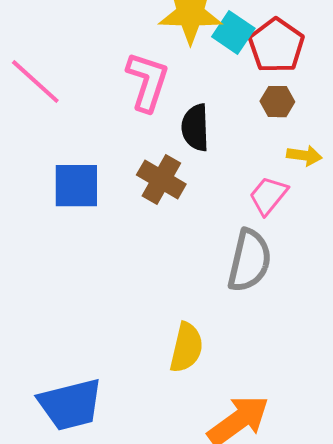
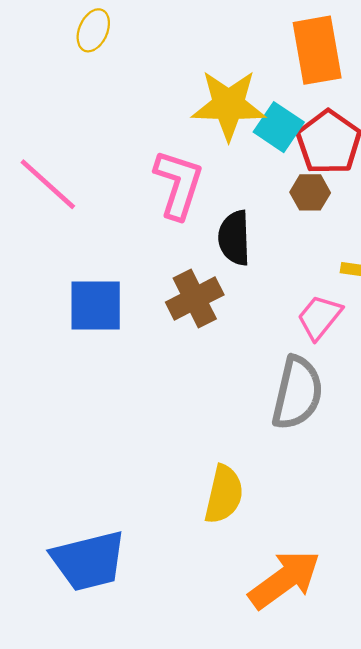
brown hexagon: (277, 102) -> (310, 192), moved
brown cross: (161, 180) -> (195, 298), turned 33

